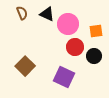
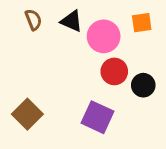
orange square: (96, 31) -> (142, 23), moved
brown square: (25, 66) -> (27, 114), moved

